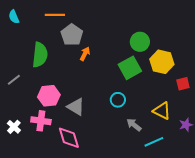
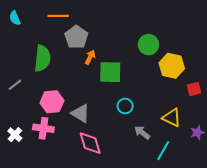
green square: (130, 68) -> (110, 72), moved, turned 30
pink diamond: (69, 138) -> (90, 143), moved
cyan line: (154, 142) -> (163, 151), turned -36

